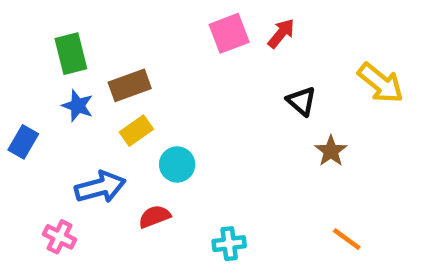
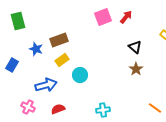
green rectangle: (71, 54) -> (18, 21), moved
brown star: (331, 151) -> (136, 69), moved
red semicircle: (155, 216) -> (58, 109), moved

